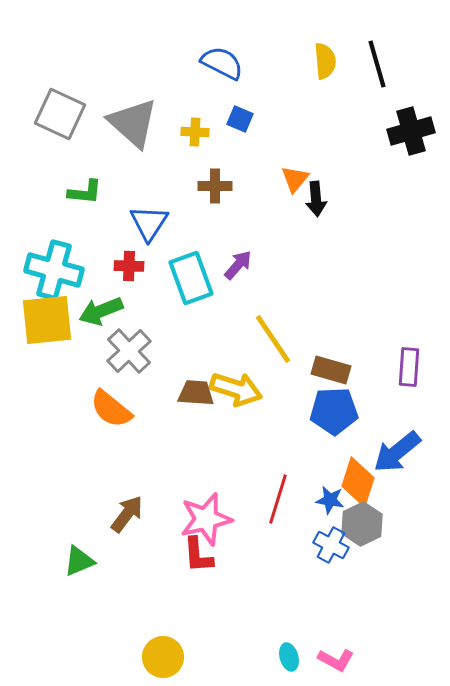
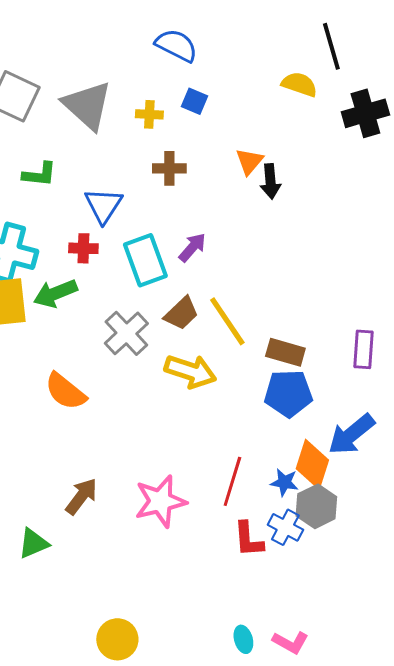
yellow semicircle: (325, 61) -> (299, 84), moved, turned -66
gray cross: (129, 351) -> (126, 333), moved
brown trapezoid: (196, 393) -> (181, 313), moved, turned 132
red L-shape: (198, 555) -> (248, 539), moved

